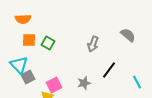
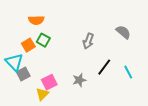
orange semicircle: (23, 19) -> (36, 20), moved
orange square: (29, 40) -> (28, 45), moved, turned -32
cyan line: (137, 82) -> (128, 72), moved

